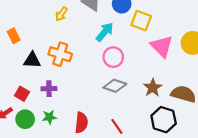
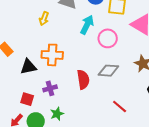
pink circle: (113, 57) -> (108, 38), moved
red semicircle: (81, 123) -> (83, 80), moved

